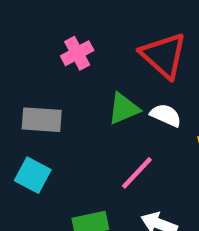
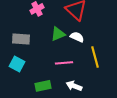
pink line: (137, 173) -> (64, 63), turned 42

